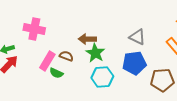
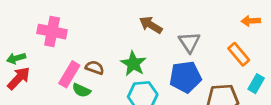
gray triangle: (137, 37) -> (189, 42), turned 30
brown arrow: (87, 39) -> (151, 25), moved, turned 30

